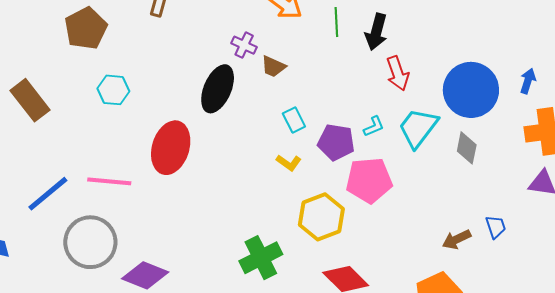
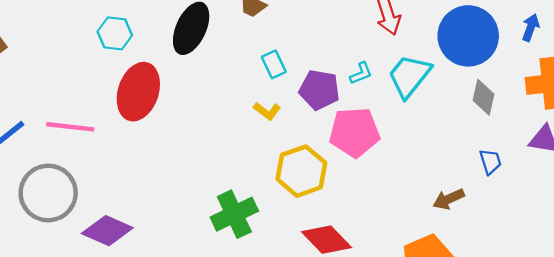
cyan hexagon: (113, 90) -> (115, 33), moved
gray diamond: (467, 148) -> (483, 97), moved
blue trapezoid: (496, 227) -> (490, 162), moved

